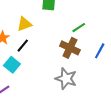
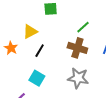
black line: (23, 46) -> (40, 51), moved
cyan square: (12, 65) -> (37, 78), moved

